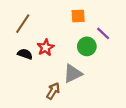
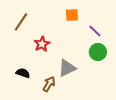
green circle: (87, 46) -> (98, 52), moved
black semicircle: (25, 54) -> (23, 73), moved

